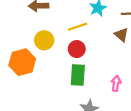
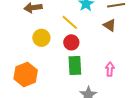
yellow line: (77, 27) -> (70, 22), turned 66
orange hexagon: (22, 62) -> (26, 74), moved

